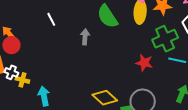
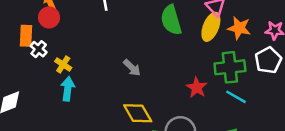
gray arrow: (85, 37) -> (132, 68), moved, turned 112
yellow cross: (22, 80) -> (63, 64), moved

